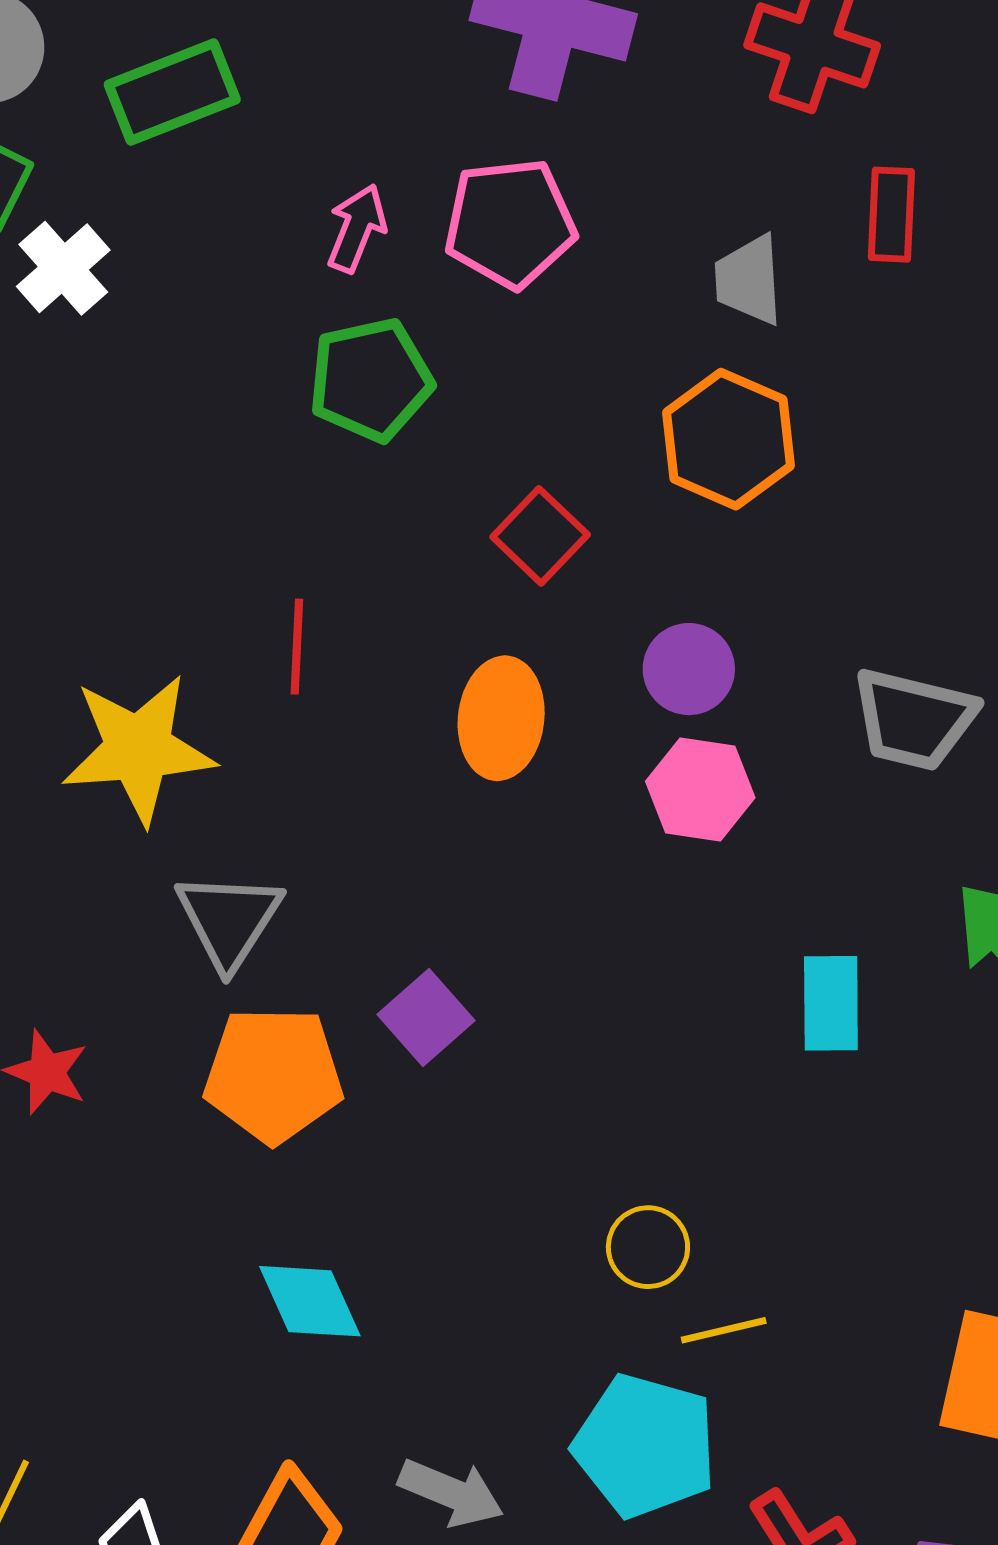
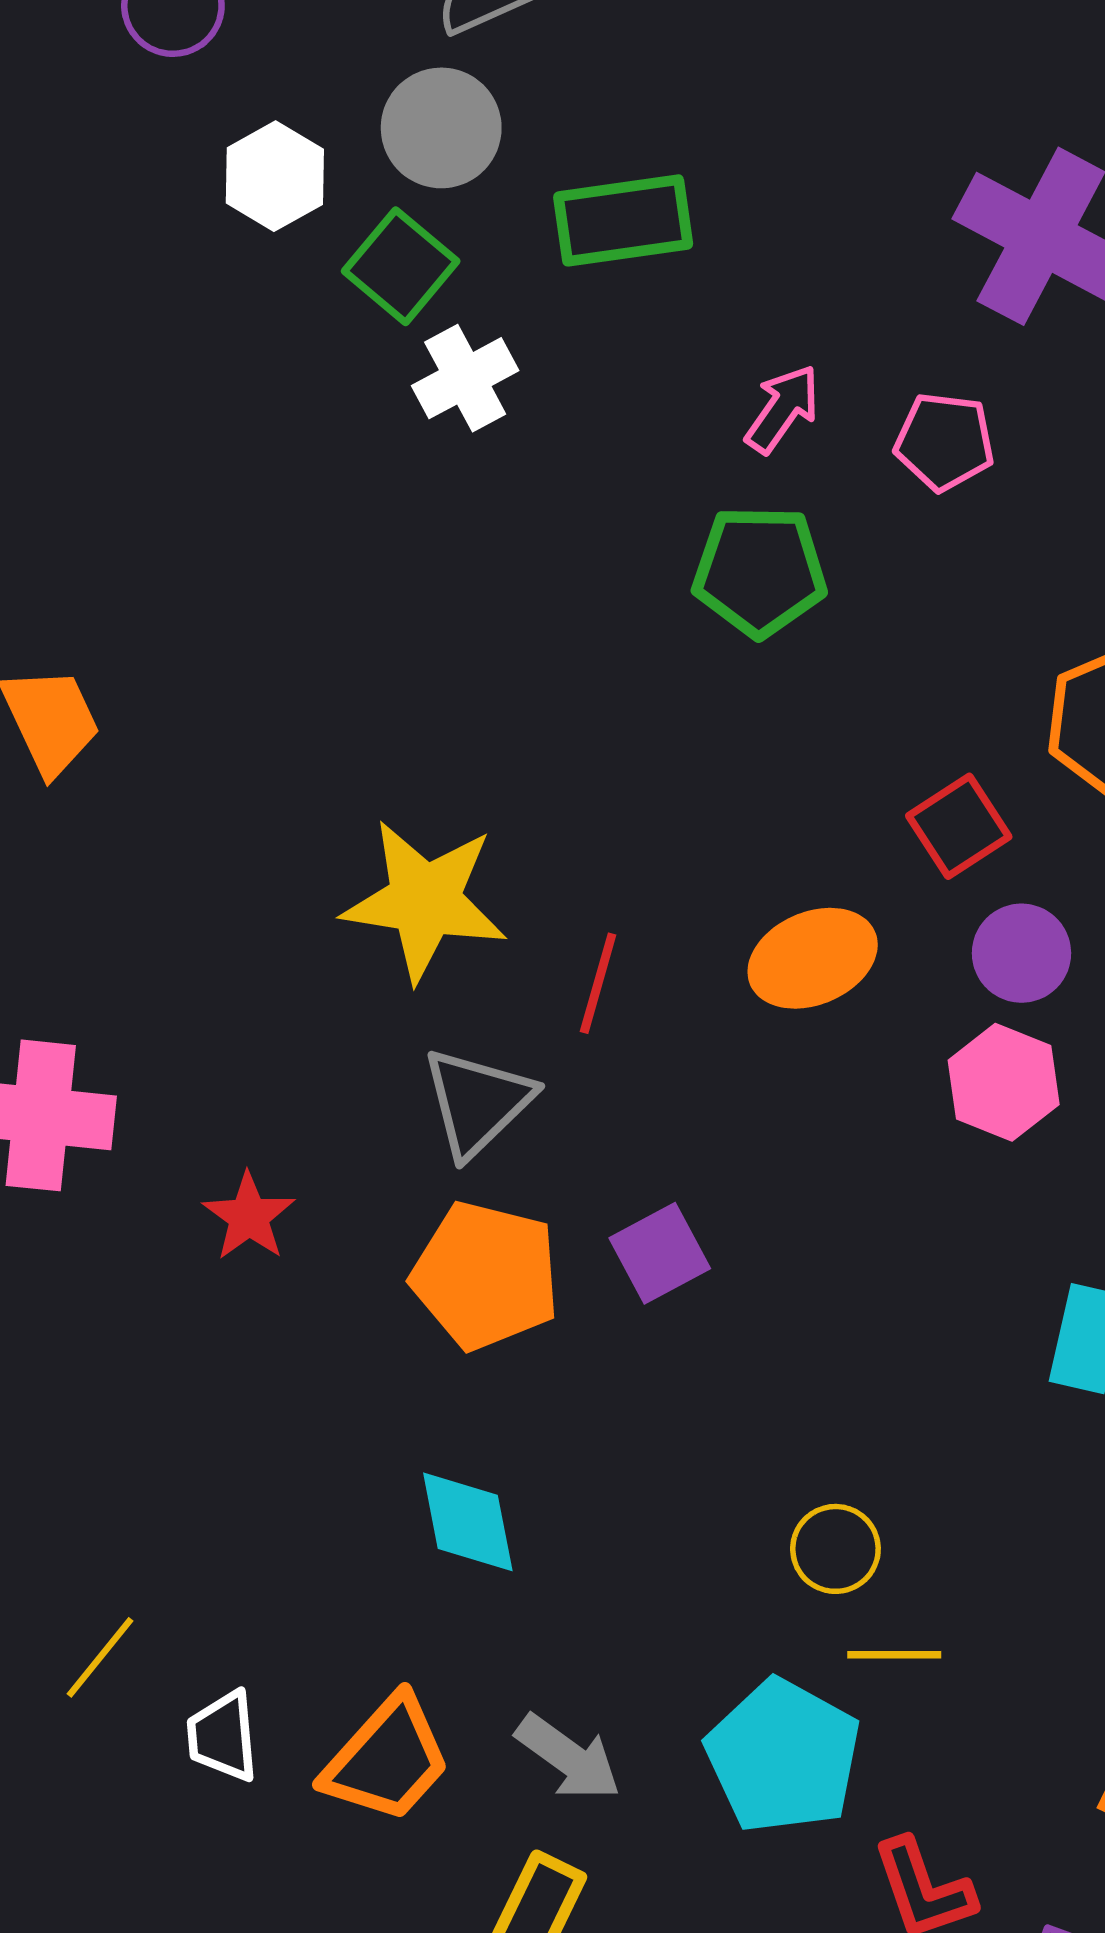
pink pentagon: (510, 223) -> (945, 442), size x0.7
red square: (540, 536) -> (959, 826), moved
red line: (297, 647) -> (598, 983), moved
orange ellipse: (501, 718) -> (813, 958), turned 47

